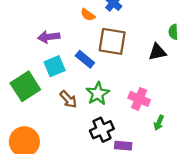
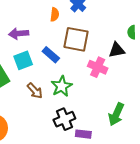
orange semicircle: (88, 15) -> (55, 15), turned -120
pink cross: (139, 99) -> (98, 67), moved
green arrow: (159, 123) -> (116, 114), size x1.6

